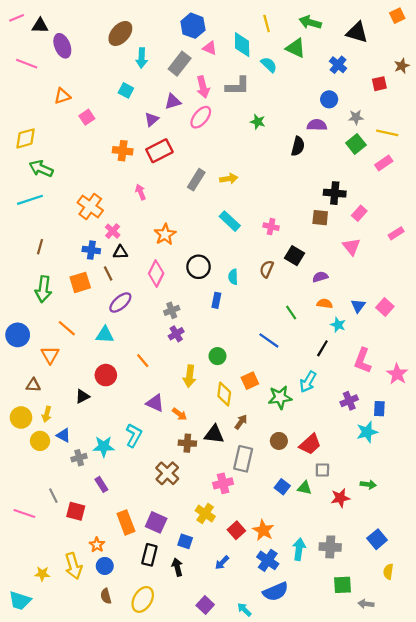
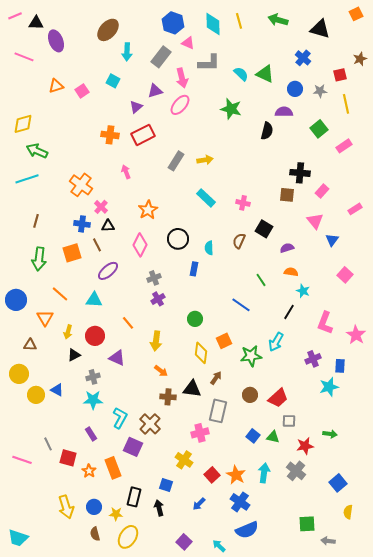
cyan diamond: (242, 45) -> (213, 24), moved
green triangle: (296, 48) -> (265, 74), moved
cyan semicircle: (269, 65) -> (241, 74), moved
gray L-shape: (238, 86) -> (209, 63), moved
pink square: (87, 117) -> (82, 91), moved
gray star: (356, 117) -> (320, 91), moved
green star: (258, 122) -> (231, 109), size x1.5
yellow line: (387, 133) -> (346, 104), moved, turned 66
blue triangle: (358, 306) -> (332, 240), moved
yellow arrow: (190, 376) -> (156, 341), moved
purple triangle: (155, 403) -> (117, 358), moved
yellow arrow: (47, 414) -> (68, 332), moved
cyan L-shape: (134, 435) -> (120, 418), moved
gray cross: (79, 458) -> (93, 377), moved
purple square: (156, 522) -> (133, 447), moved
orange star: (97, 545) -> (89, 471), moved
gray cross: (330, 547) -> (296, 471), moved, turned 36
cyan arrow: (299, 549) -> (264, 473), moved
yellow star: (42, 574) -> (116, 514), moved

